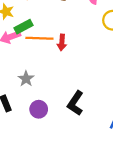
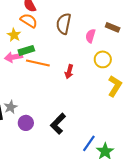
red arrow: (62, 42) -> (69, 72), moved
gray star: (26, 79) -> (11, 107), moved

